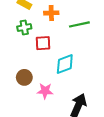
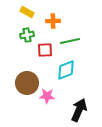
green line: (79, 24) -> (70, 41), moved
brown circle: (24, 77) -> (27, 83), size x1.5

